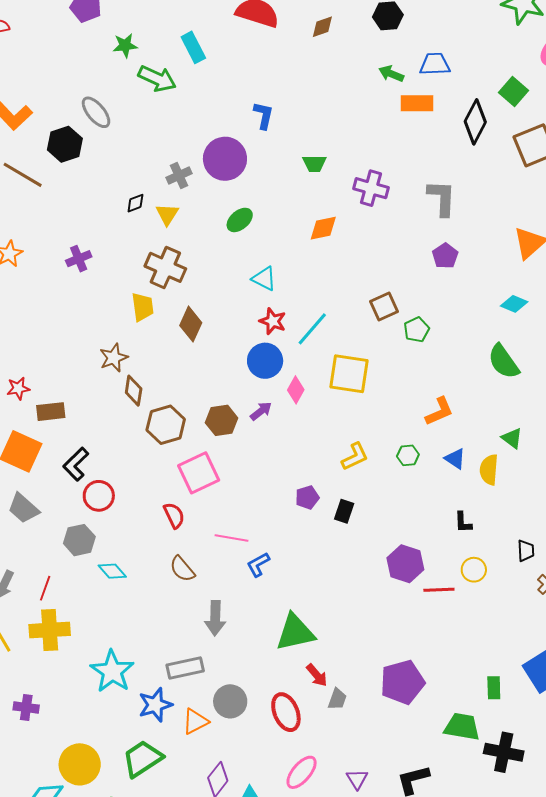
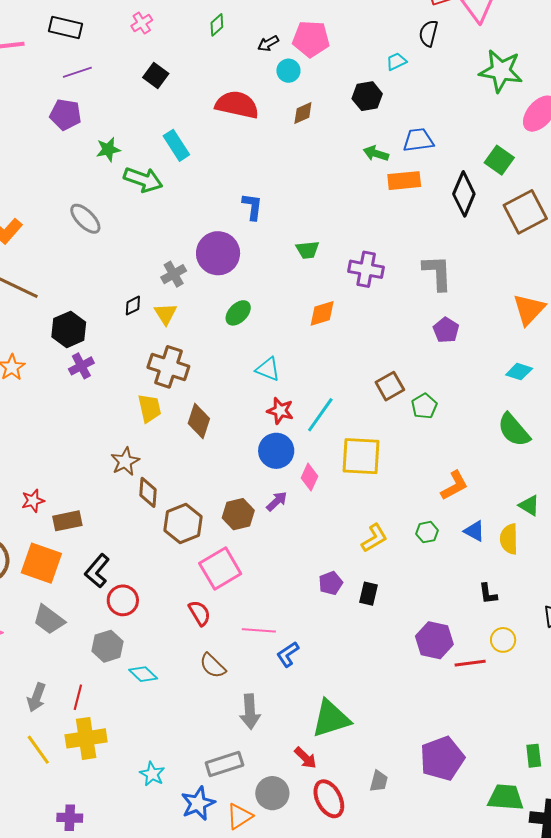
black hexagon: (65, 144) -> (69, 329), moved
cyan star: (112, 671) -> (152, 774), size x0.6
red arrow: (317, 675) -> (305, 758), moved

